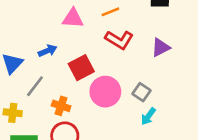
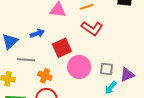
purple triangle: (161, 47) -> (127, 75), moved
gray line: (35, 86) -> (26, 60), turned 54
gray square: (142, 92) -> (107, 69), turned -32

